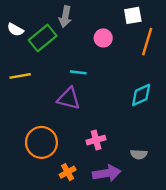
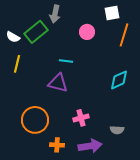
white semicircle: (15, 30) -> (13, 37), moved
yellow line: (20, 76) -> (17, 64), turned -66
orange cross: (68, 172) -> (57, 145), turned 32

